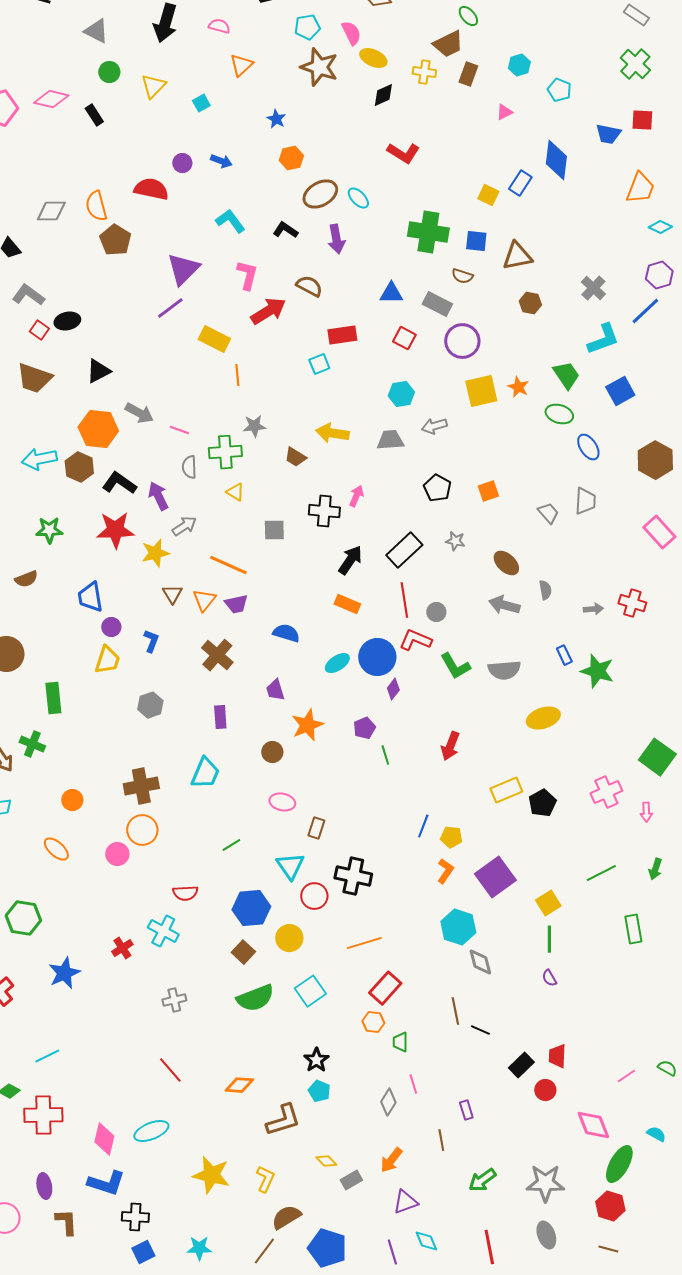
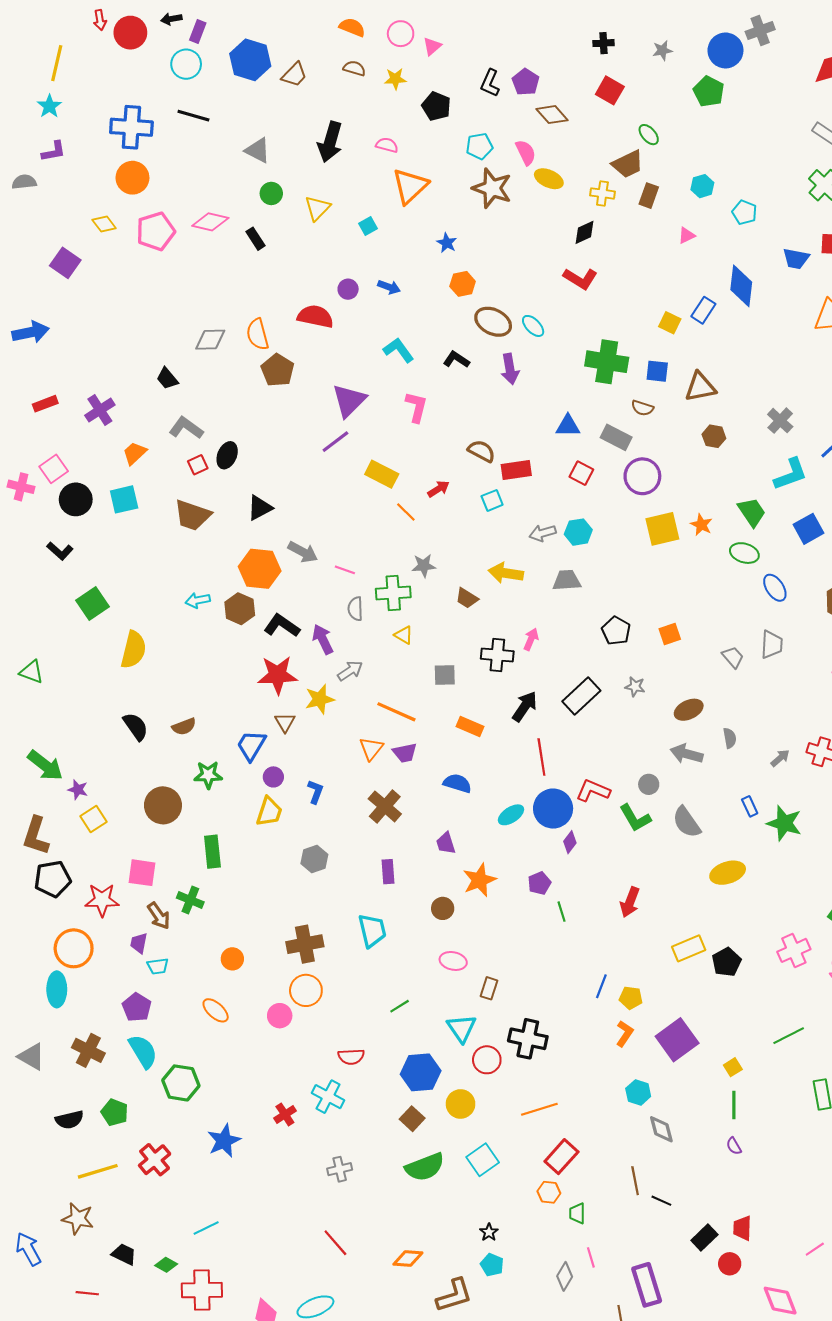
orange triangle: (241, 65) -> (410, 186), size x1.5
black diamond: (383, 95) -> (585, 232), moved
brown ellipse: (320, 194) -> (493, 322), turned 56
brown semicircle: (309, 286) -> (482, 451), moved
red arrow: (268, 311) -> (438, 489), moved, size x0.6
black ellipse: (67, 321) -> (227, 455), turned -55
red square: (39, 330) -> (198, 465), turned 30
orange line: (237, 375) -> (406, 512), turned -40
gray arrow: (434, 426) -> (543, 533), moved
cyan arrow: (39, 459) -> (198, 600), size x0.7
green star: (49, 530) -> (208, 775), moved
brown ellipse: (506, 563) -> (689, 710), turned -68
brown triangle: (172, 594) -> (285, 722), moved
blue trapezoid: (90, 597) -> (251, 745), turned 40
red line: (404, 600) -> (541, 757), moved
orange rectangle: (347, 604) -> (470, 727), moved
gray arrow: (593, 609) -> (780, 758), turned -36
gray circle: (436, 612) -> (649, 784), moved
gray semicircle: (504, 670) -> (687, 822), turned 60
cyan trapezoid: (205, 773) -> (372, 930), turned -36
yellow square: (548, 903) -> (733, 1067), size x0.7
cyan hexagon: (458, 927) -> (638, 1092), size x0.7
black star: (316, 1060) -> (489, 1232), size x0.7
purple rectangle: (466, 1110) -> (647, 1285), size x2.0

